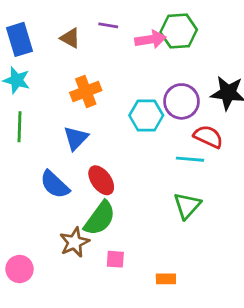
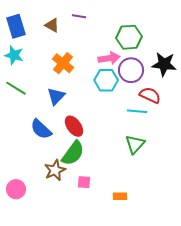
green hexagon: (179, 31) -> (129, 37), moved
pink arrow: (150, 39) -> (109, 58), moved
orange cross: (86, 92) -> (63, 63), turned -30
green line: (20, 127) -> (16, 88), turned -60

